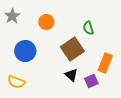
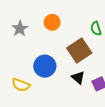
gray star: (12, 16) -> (20, 29), moved
blue circle: (25, 51) -> (45, 66), moved

